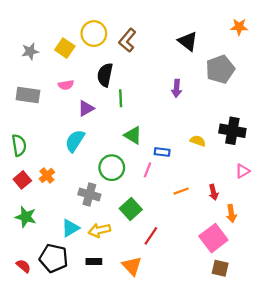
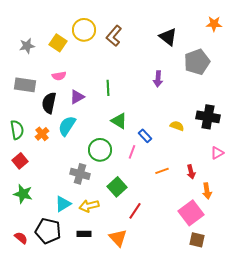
black semicircle: (105, 75) -> (49, 103), moved
blue rectangle: (162, 152) -> (145, 136), turned 40
orange cross: (47, 175) -> (42, 134), moved

